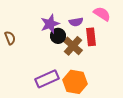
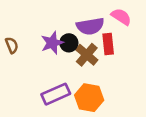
purple semicircle: (76, 22) -> (90, 26), size x1.6
purple star: (50, 24) -> (52, 43), moved

